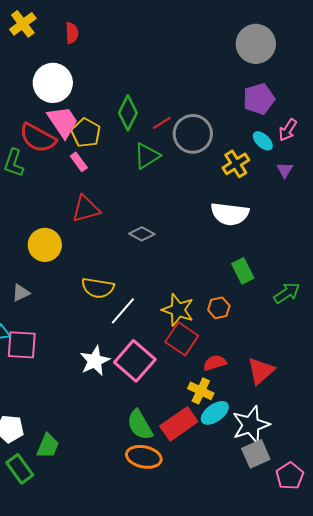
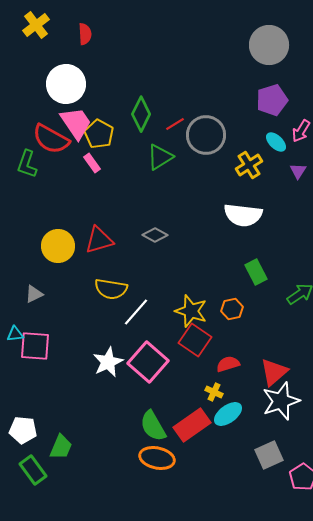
red triangle: (86, 209) -> (99, 240), moved
yellow cross: (201, 391) -> (214, 392), size x0.7
white star: (251, 425) -> (281, 401), moved

